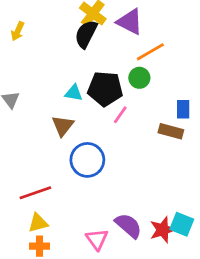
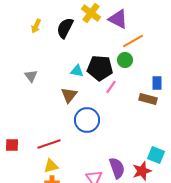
black semicircle: (86, 34) -> (65, 28), moved
cyan square: (182, 224) -> (156, 155), moved
purple semicircle: (128, 226) -> (117, 168), turned 30

